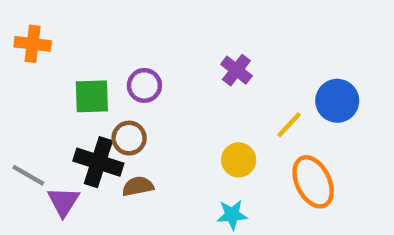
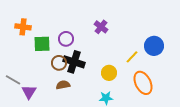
orange cross: (33, 44) -> (23, 27), moved
purple cross: (236, 70) -> (101, 27), moved
black cross: (98, 162) -> (74, 62), moved

